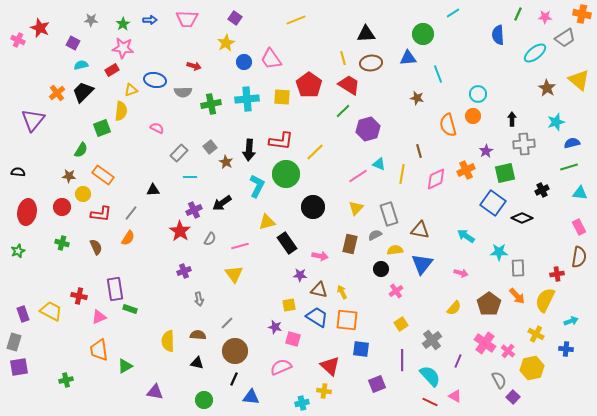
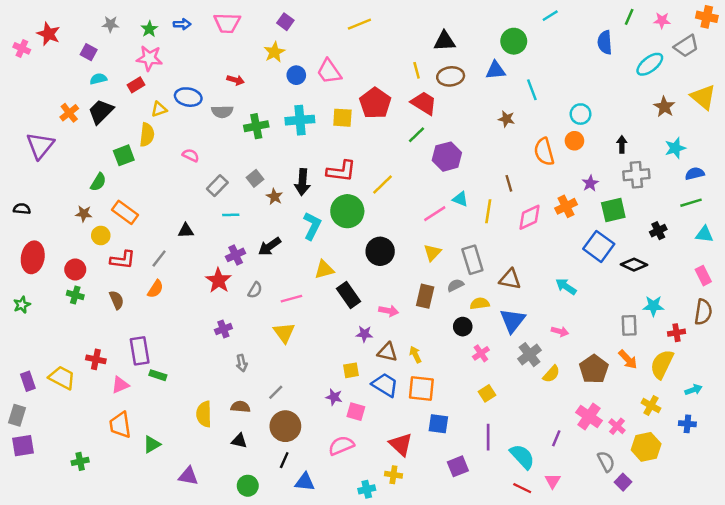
red circle: (62, 207) -> (75, 270), moved
cyan star: (499, 252) -> (653, 306), moved
gray cross: (432, 340) -> (530, 355), moved
pink triangle: (455, 396) -> (553, 481), turned 32

